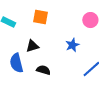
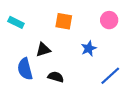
orange square: (40, 17) -> (64, 21), moved

